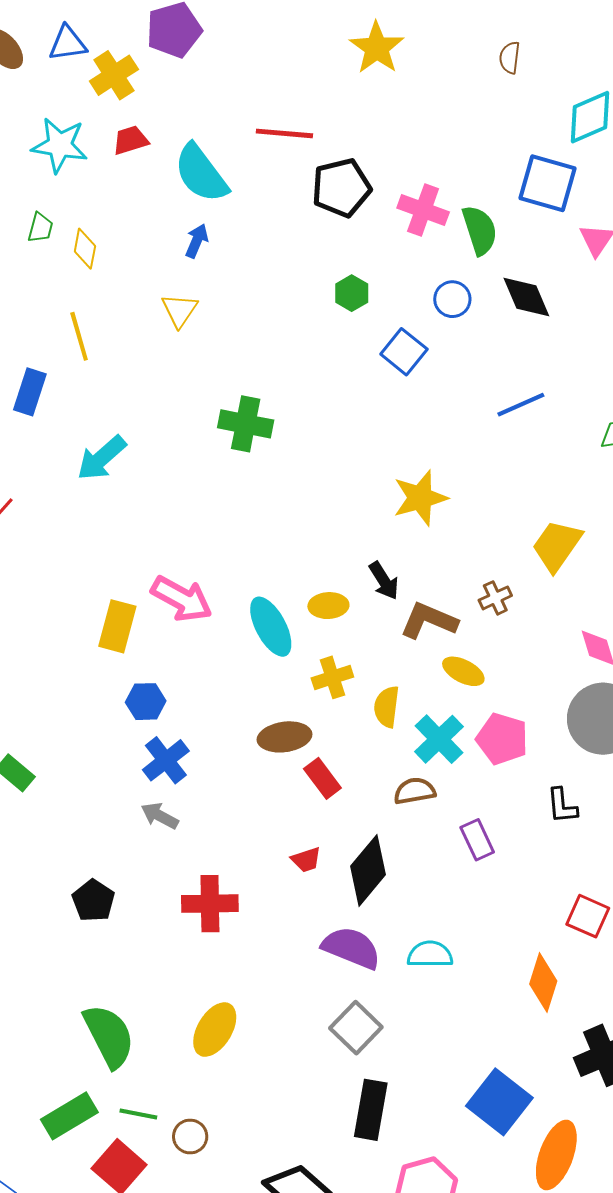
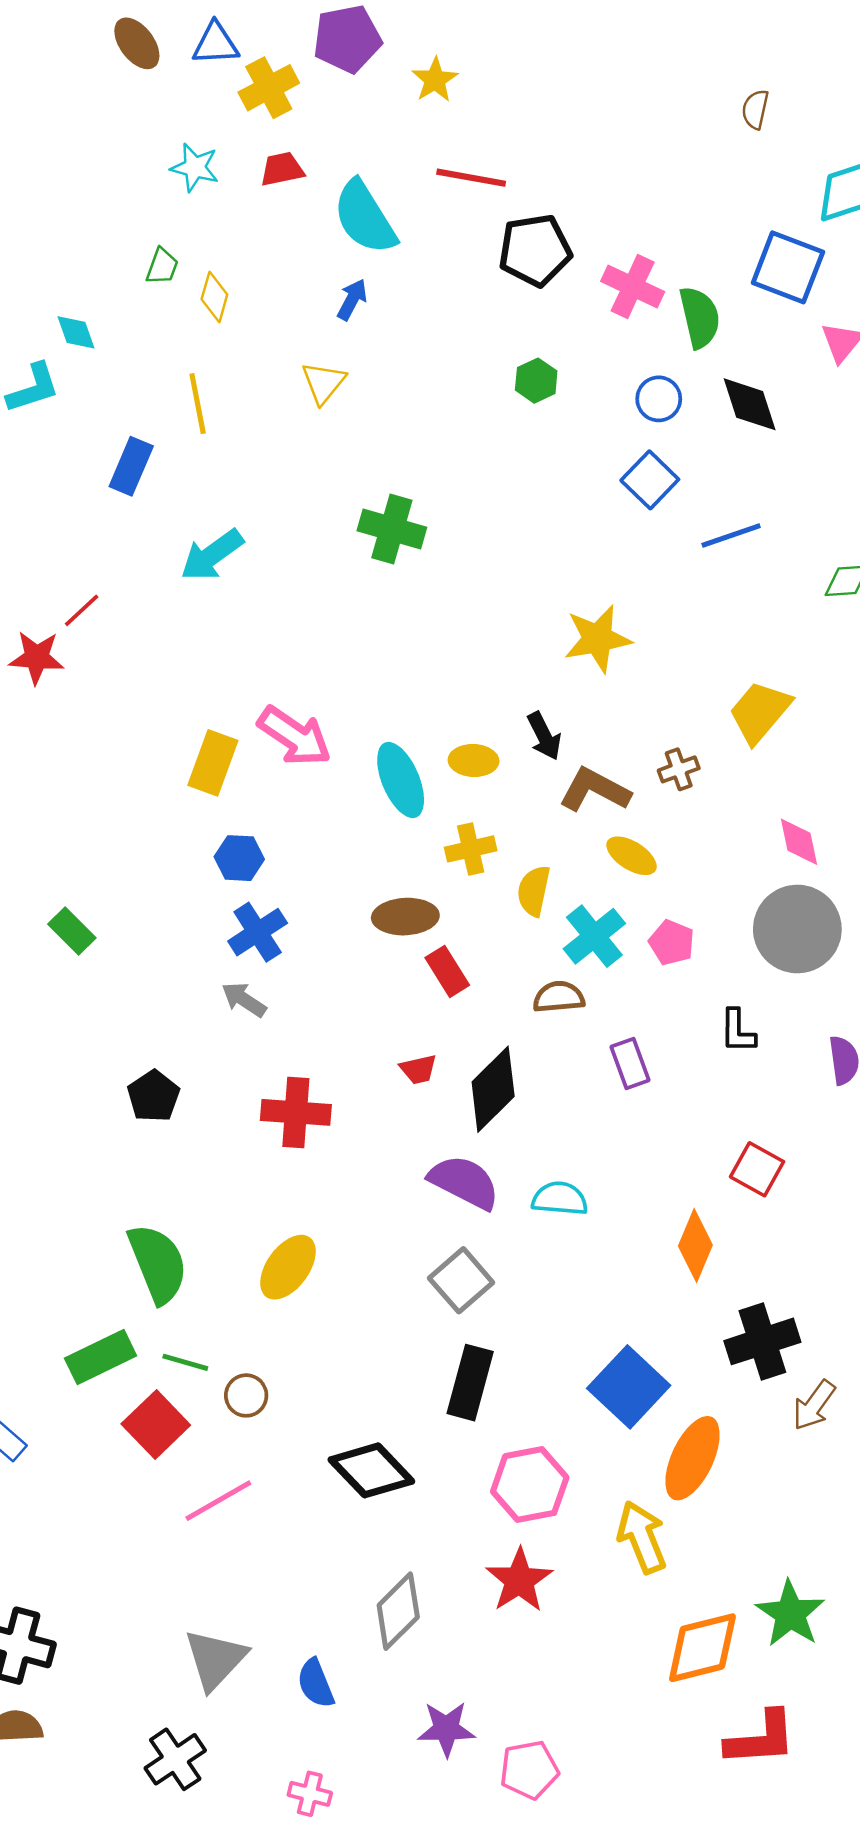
yellow star: (377, 48) -> (435, 80), moved, size x0.7
cyan star: (60, 145) -> (195, 167), size x0.7
blue square: (404, 352) -> (650, 480), moved
pink pentagon: (502, 739) -> (672, 943), size x0.7

